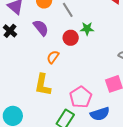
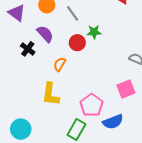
black cross: (10, 31) -> (28, 49), moved

